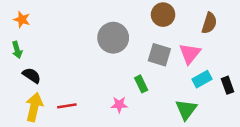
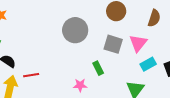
red line: (67, 106) -> (31, 75), moved

